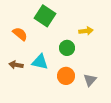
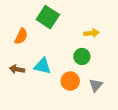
orange semicircle: (20, 34) -> (21, 36), turned 77
green circle: (67, 48) -> (82, 56), moved

